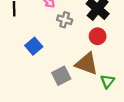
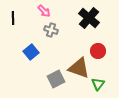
gray cross: (65, 20) -> (51, 30), moved
red circle: (98, 36) -> (98, 51), moved

